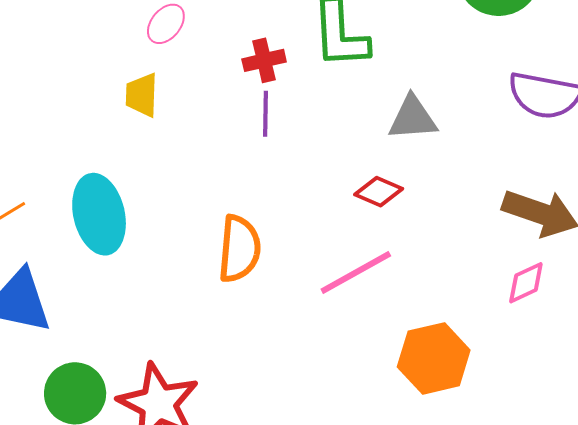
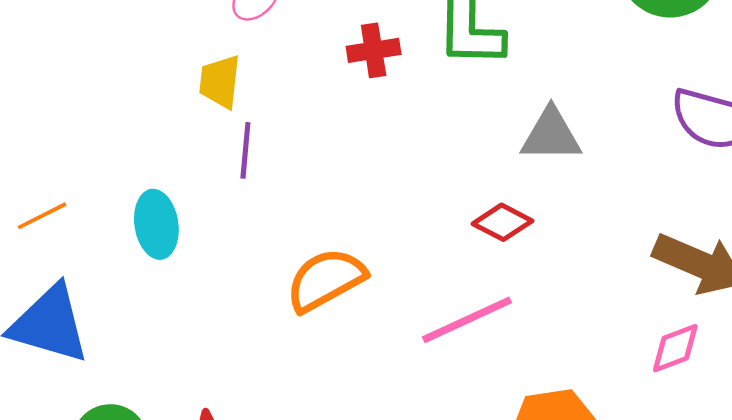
purple line: (266, 114) -> (245, 150), moved
cyan ellipse: (99, 214) -> (156, 224), size x0.7
orange semicircle: (239, 249) -> (326, 280), turned -128

